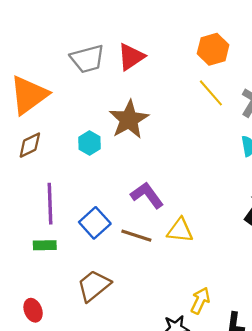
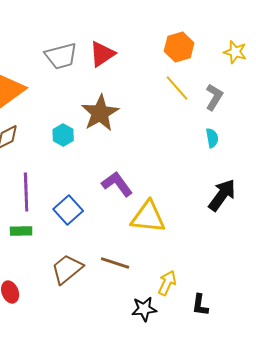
yellow triangle: (180, 230) -> (148, 217), size x1.4
brown line: (136, 236) -> (115, 263), moved

